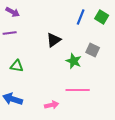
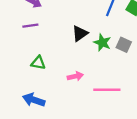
green star: (74, 61) -> (102, 43), moved
pink arrow: (52, 105) -> (75, 76), moved

